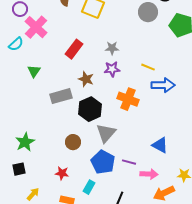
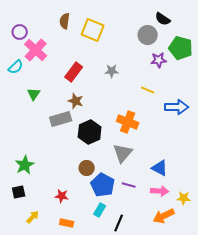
purple star: (112, 69) -> (159, 60), moved
brown star: (86, 79) -> (76, 101), moved
blue arrow: (163, 85) -> (177, 107), moved
gray triangle: (106, 133) -> (123, 153), moved
brown circle: (73, 142) -> (87, 168), moved
pink arrow: (149, 174) -> (160, 191), moved
cyan rectangle: (89, 187) -> (100, 210), moved

